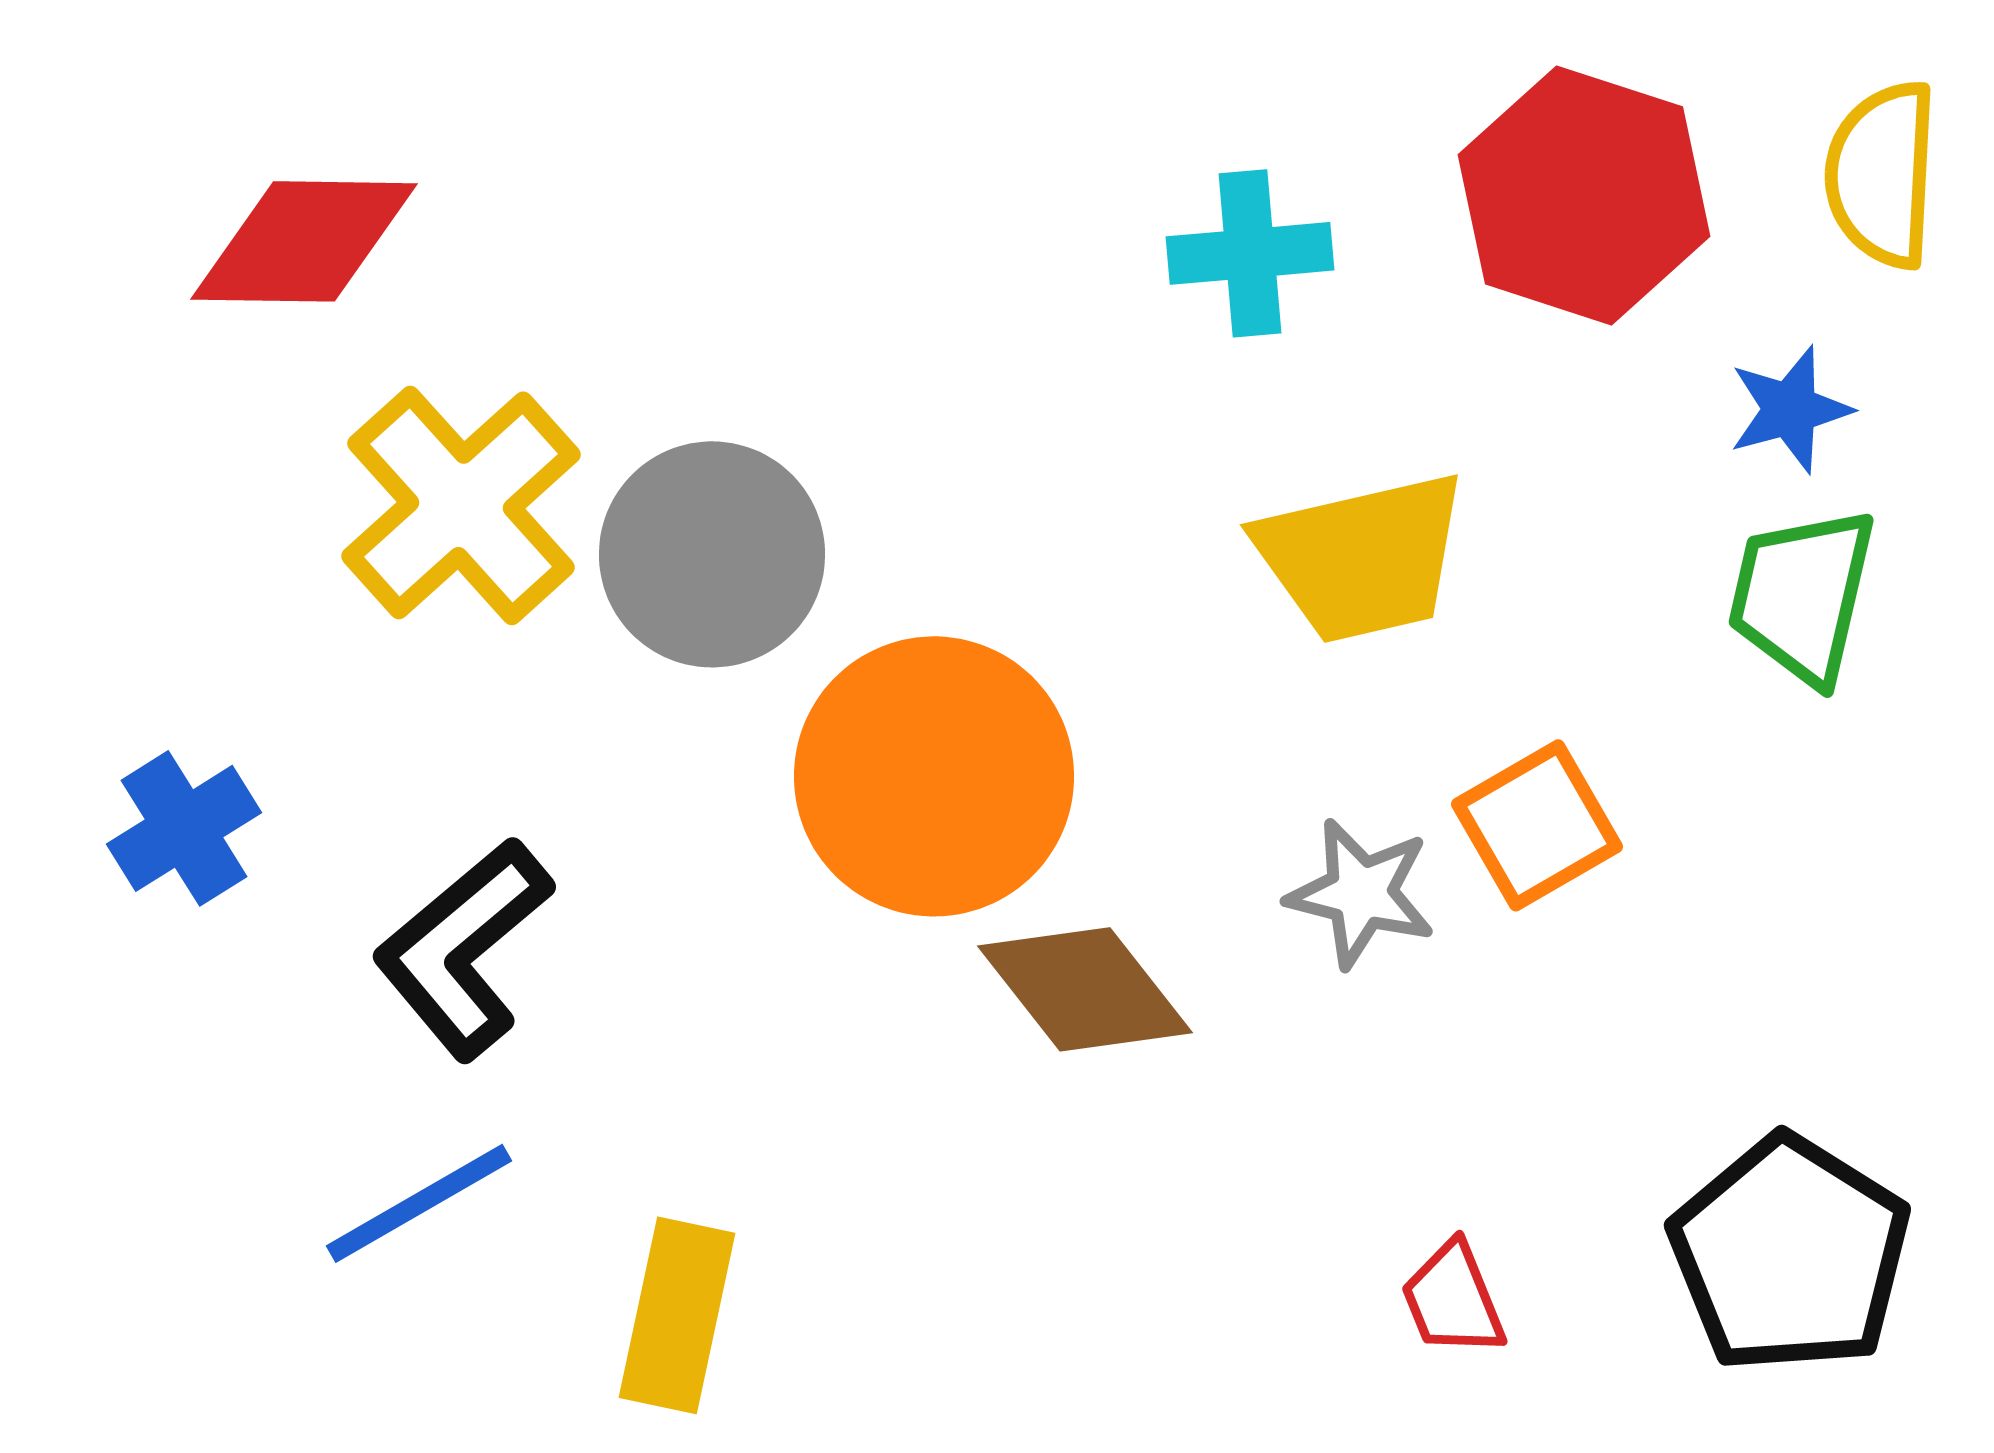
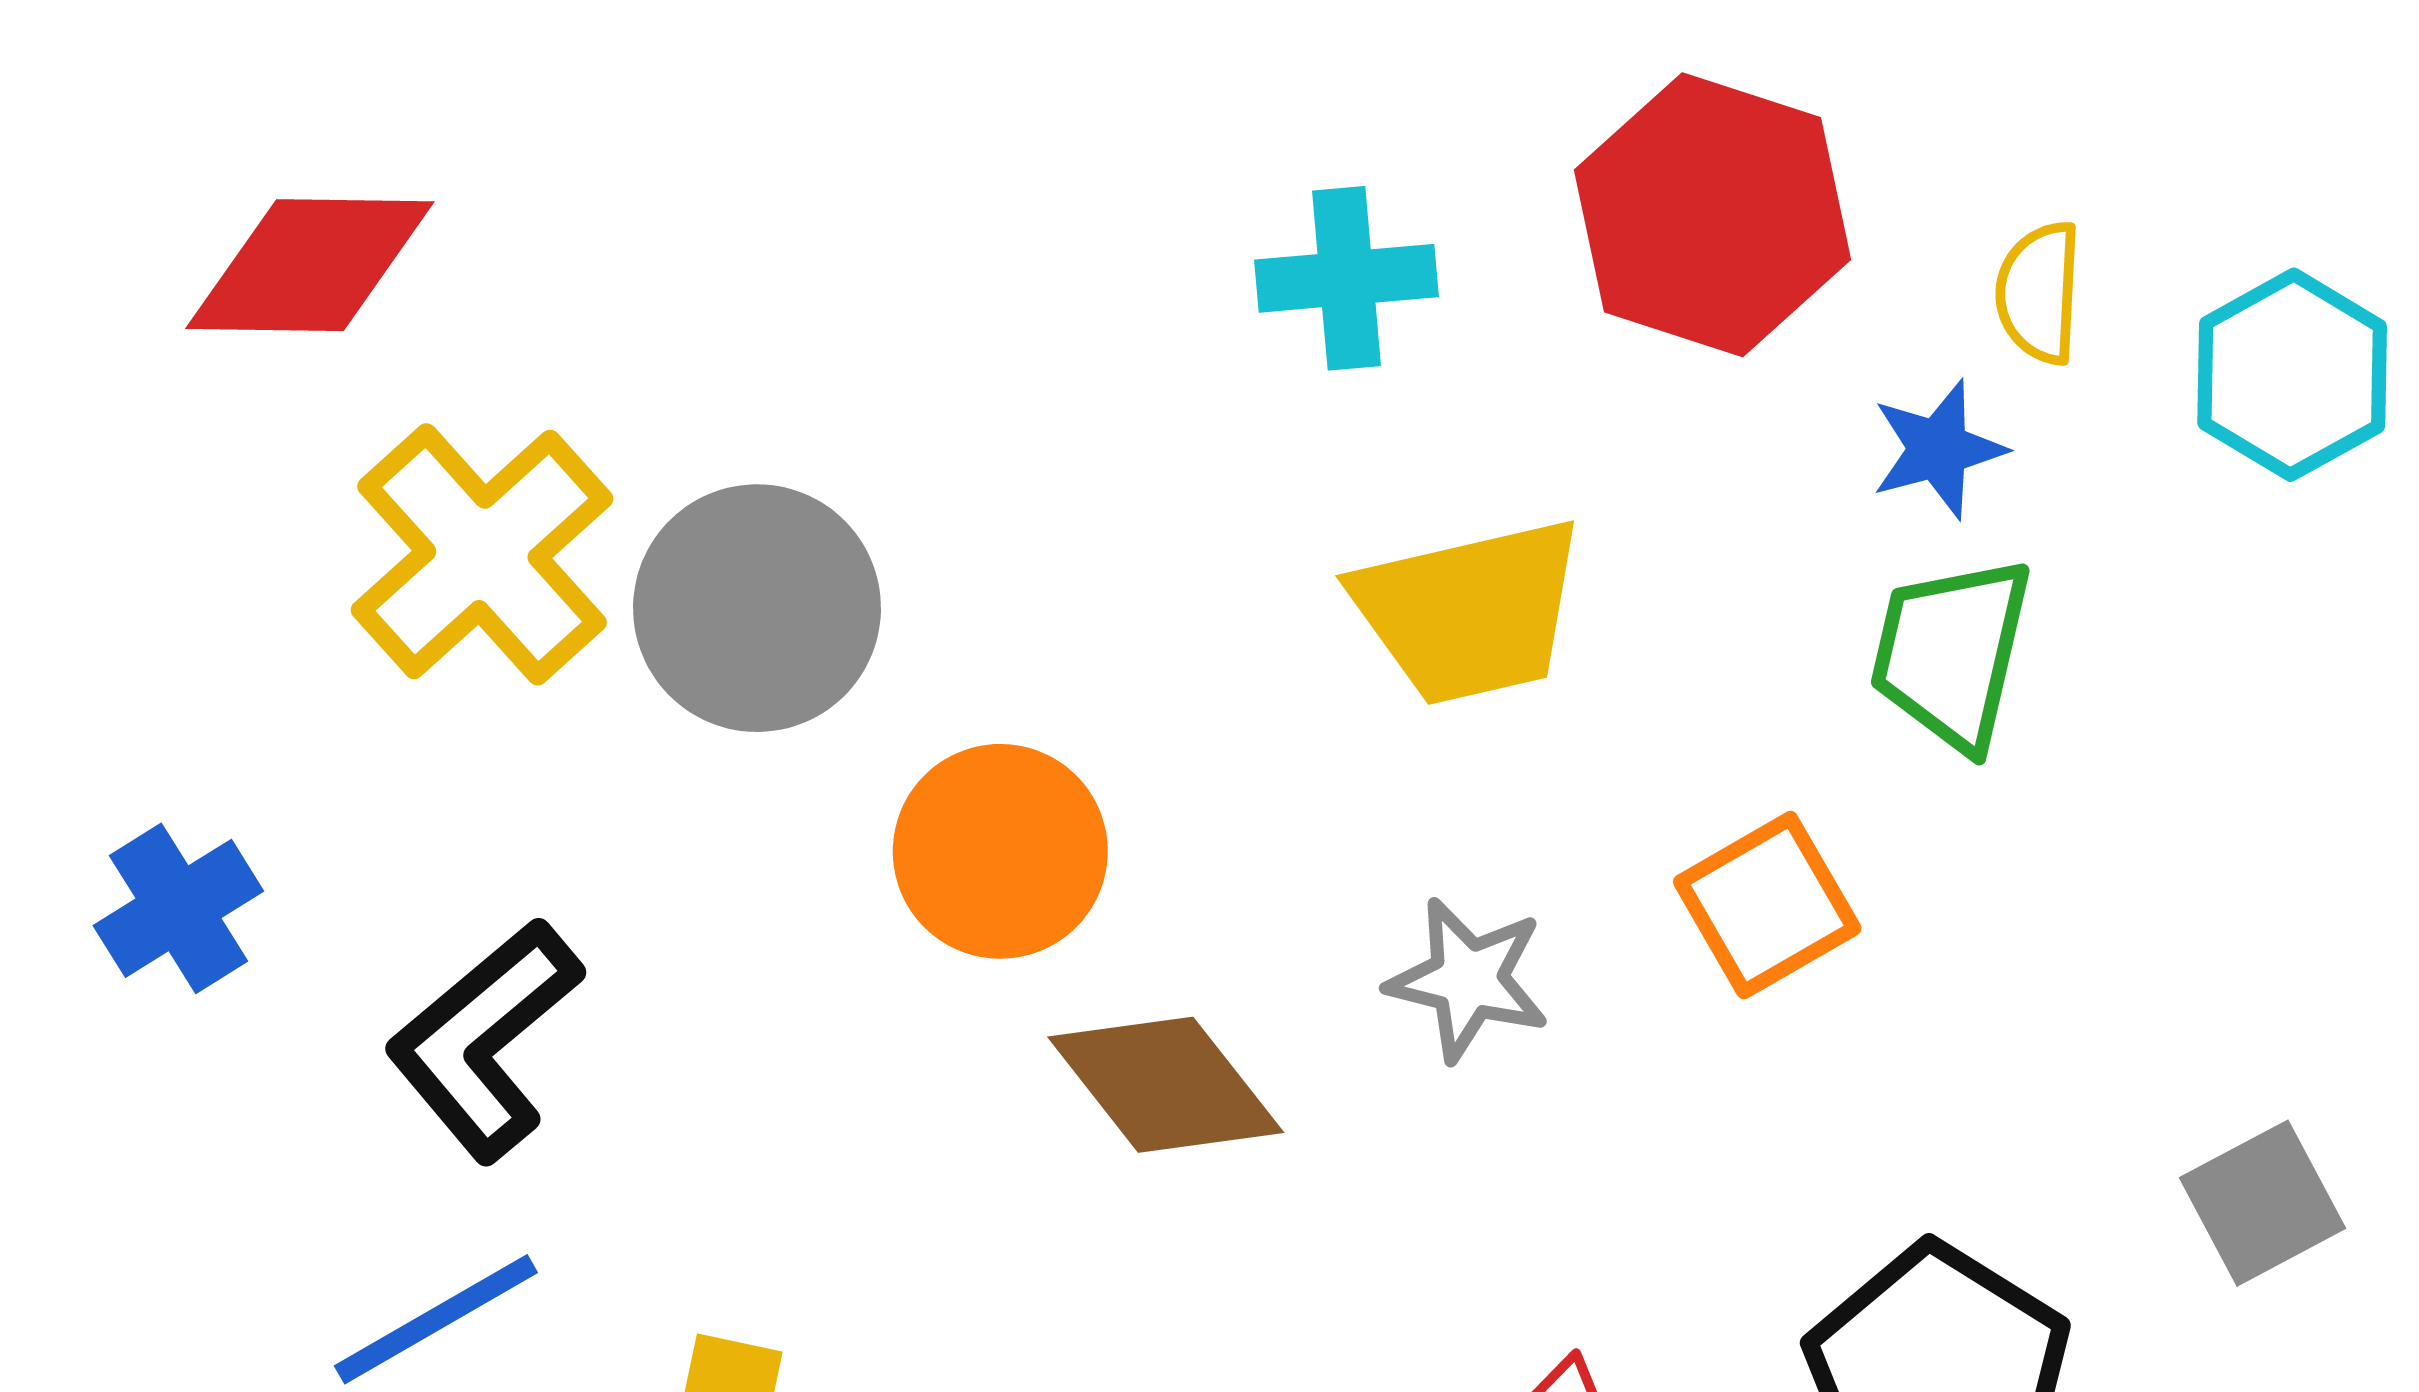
yellow semicircle: (1882, 174) -> (2039, 293), moved, size x0.7
orange circle: (934, 776) -> (1000, 851), size x0.7
orange square: (1537, 825) -> (1767, 905), moved

